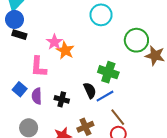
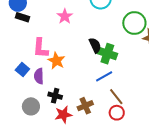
pink star: (54, 42) -> (65, 16), moved
orange star: (65, 50) -> (56, 61), moved
black semicircle: (90, 90) -> (95, 45), moved
black cross: (62, 99) -> (55, 96), moved

